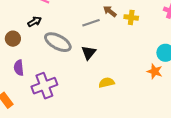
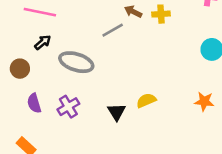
black triangle: (89, 53) -> (116, 112), moved
orange star: (155, 71) -> (204, 101), moved
purple cross: (44, 86) -> (68, 107), moved, size x0.7

